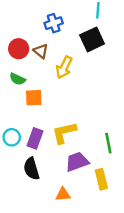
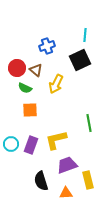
green semicircle: (17, 79) -> (25, 88), moved
green line: (108, 143) -> (89, 123), moved
black semicircle: (31, 169) -> (41, 181), moved
orange triangle: (63, 194) -> (66, 193), moved

